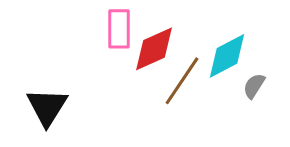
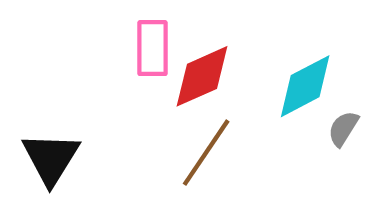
brown line: (182, 81) -> (206, 153), moved

